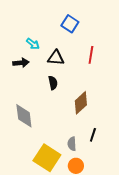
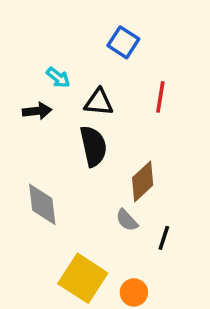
black semicircle: (53, 83) -> (93, 146), size x1.6
gray semicircle: (72, 144) -> (127, 220), moved, turned -40

